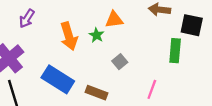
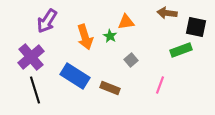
purple arrow: (27, 19) -> (47, 21), size x1.4
green rectangle: (175, 51) -> (181, 50), turned 65

